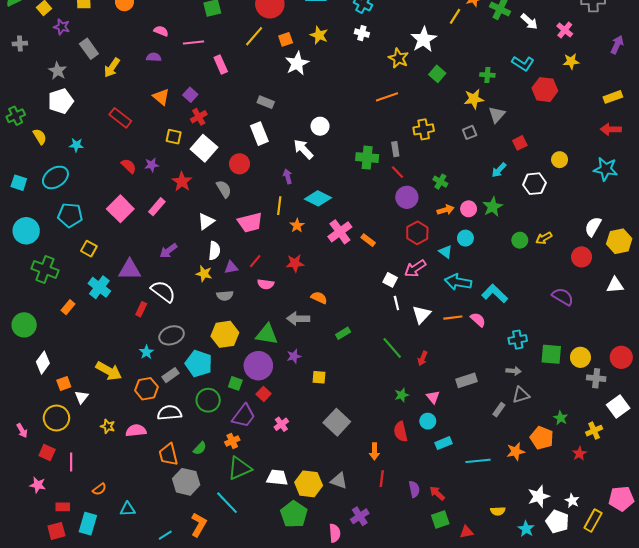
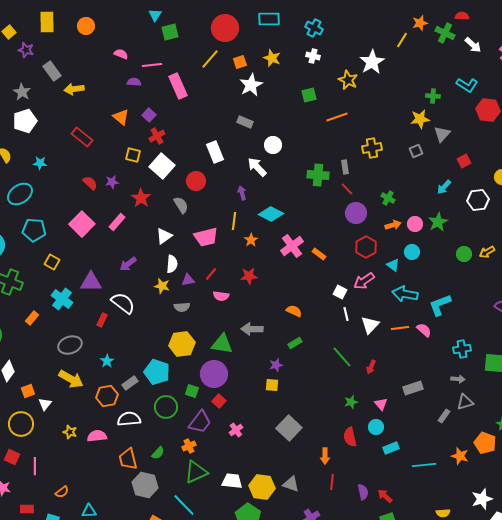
purple semicircle: (154, 57) -> (134, 82), moved
pink rectangle: (221, 64) -> (178, 86), size x1.4
yellow arrow: (112, 68) -> (74, 89), turned 48
green square: (437, 74) -> (309, 95), moved, turned 35
gray rectangle: (266, 102) -> (245, 122), moved
cyan L-shape: (495, 294) -> (440, 305), turned -65
orange semicircle: (319, 298) -> (294, 311), moved
gray ellipse: (172, 335) -> (70, 345), moved
purple star: (294, 356) -> (276, 365), moved
orange star: (516, 451) -> (460, 456), turned 30

